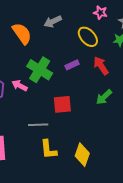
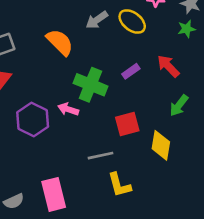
yellow ellipse: (88, 37) -> (132, 22), moved
yellow diamond: (82, 155) -> (161, 145), moved

